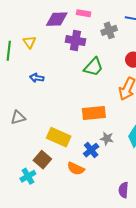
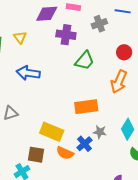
blue arrow: (37, 78) -> (28, 73), size x1.6
brown square: (42, 160) -> (36, 155), turned -30
orange semicircle: (76, 169) -> (65, 153), moved

